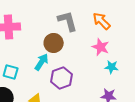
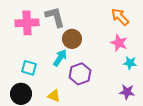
gray L-shape: (68, 21) -> (55, 17), moved

